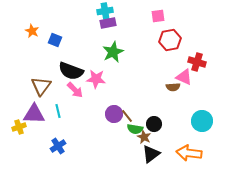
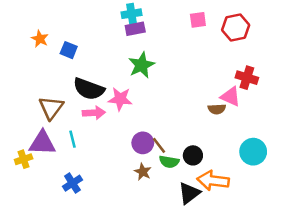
red hexagon: (170, 40) -> (236, 27), moved
pink arrow: (75, 90) -> (94, 113), turned -48
brown star: (144, 137) -> (143, 172), moved
orange arrow: (189, 153) -> (213, 181), moved

